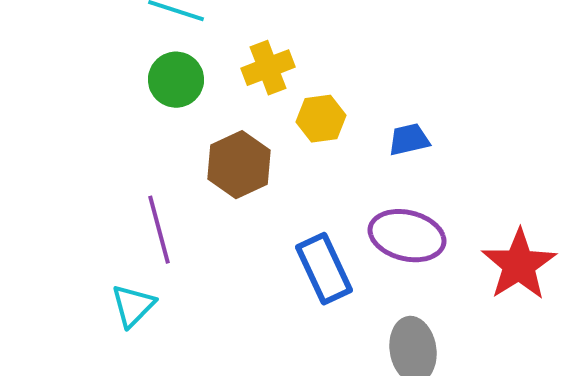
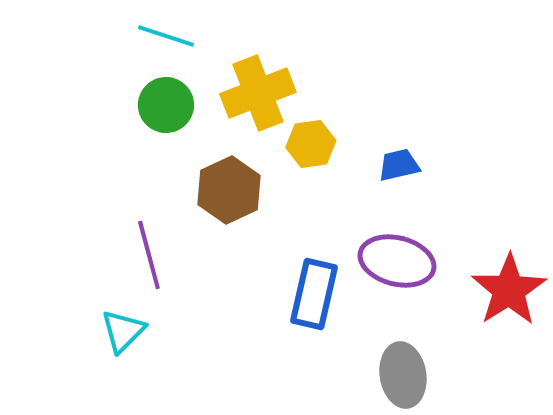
yellow cross: (268, 68) -> (258, 93), size x1.4
blue rectangle: (324, 269) -> (314, 294), turned 38

